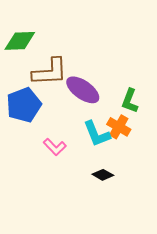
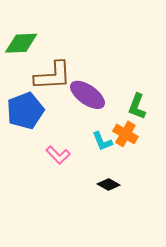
cyan L-shape: (97, 134) -> (102, 141), size x0.7

